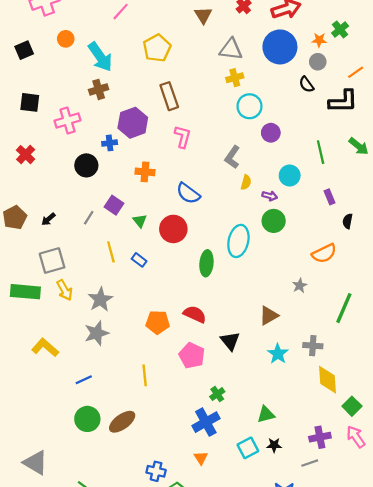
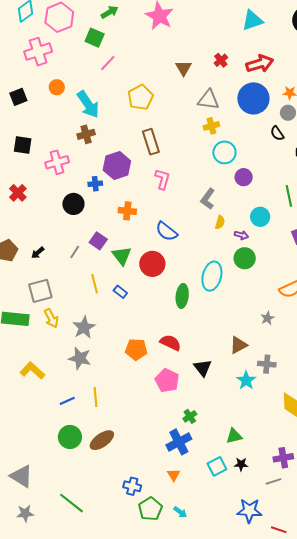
green triangle: (140, 221) -> (122, 256), size x1.5
gray star: (96, 333) -> (80, 358), turned 30
gray cross: (313, 346) -> (267, 364), moved
yellow line: (145, 375) -> (95, 397), moved

